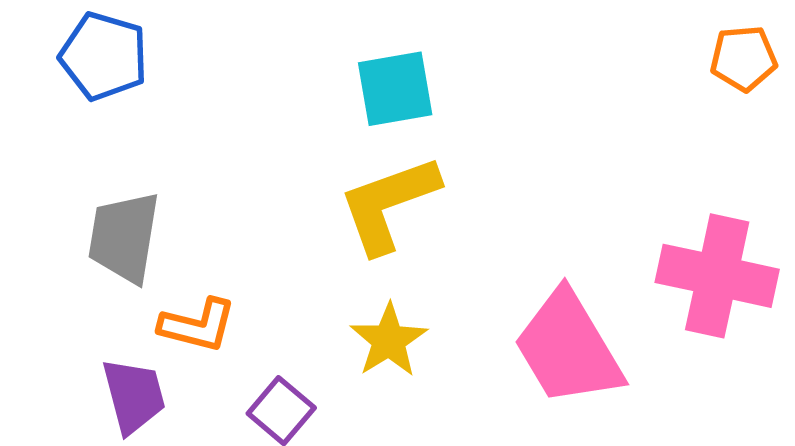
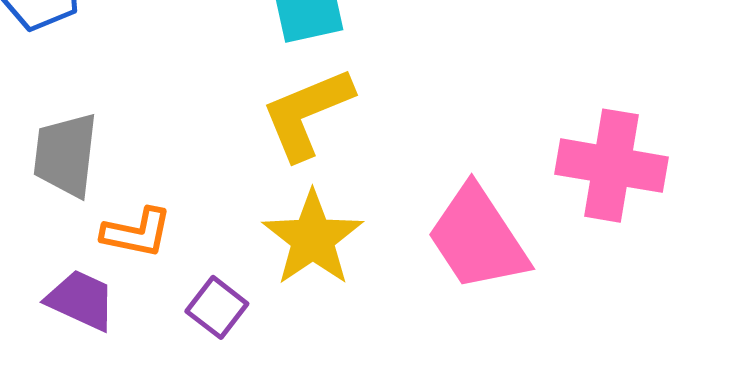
yellow star: (389, 340) -> (313, 238), size x1.4
purple trapezoid: (134, 396) -> (81, 300), turned -48

